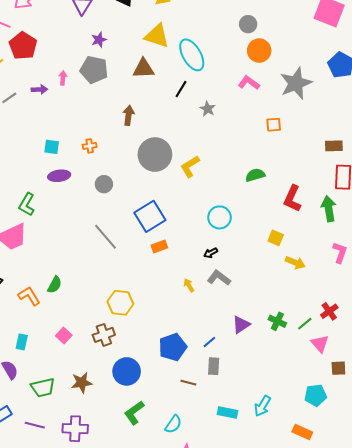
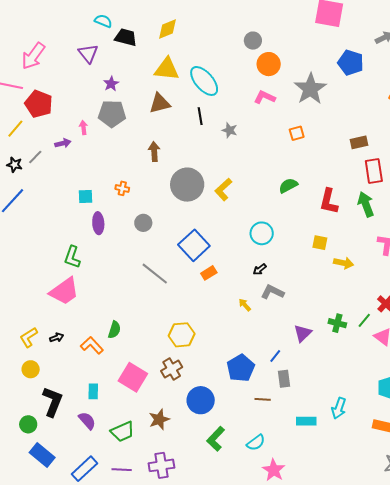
black line: (181, 89) -> (200, 116), turned -30
orange cross: (90, 146) -> (122, 188), turned 32
purple ellipse: (59, 176) -> (98, 223), turned -75
pink square: (64, 336) -> (133, 377), size x1.8
cyan semicircle: (173, 424) -> (256, 443), turned 30

